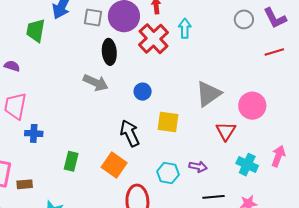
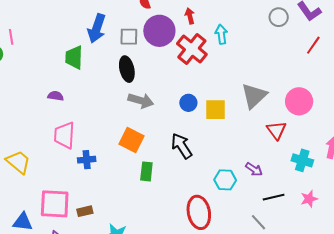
black ellipse: (109, 52) -> (127, 69), moved
red line: (274, 52) -> (313, 45), turned -30
yellow square: (168, 122) -> (215, 110), moved
green rectangle: (71, 161) -> (146, 171), moved
orange square: (114, 165) -> (132, 140), moved
purple arrow: (198, 167) -> (254, 169), turned 30

